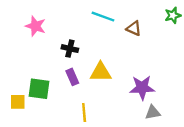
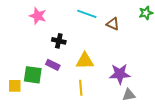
pink star: (36, 26) -> (38, 16), moved
purple rectangle: (72, 77) -> (53, 65), moved, turned -40
yellow line: (84, 112) -> (81, 88), moved

